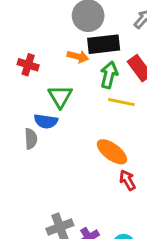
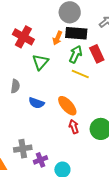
orange arrow: (78, 57) -> (57, 38), turned 88
red cross: (28, 65) -> (23, 37), size x1.5
blue semicircle: (46, 121) -> (36, 103), moved

